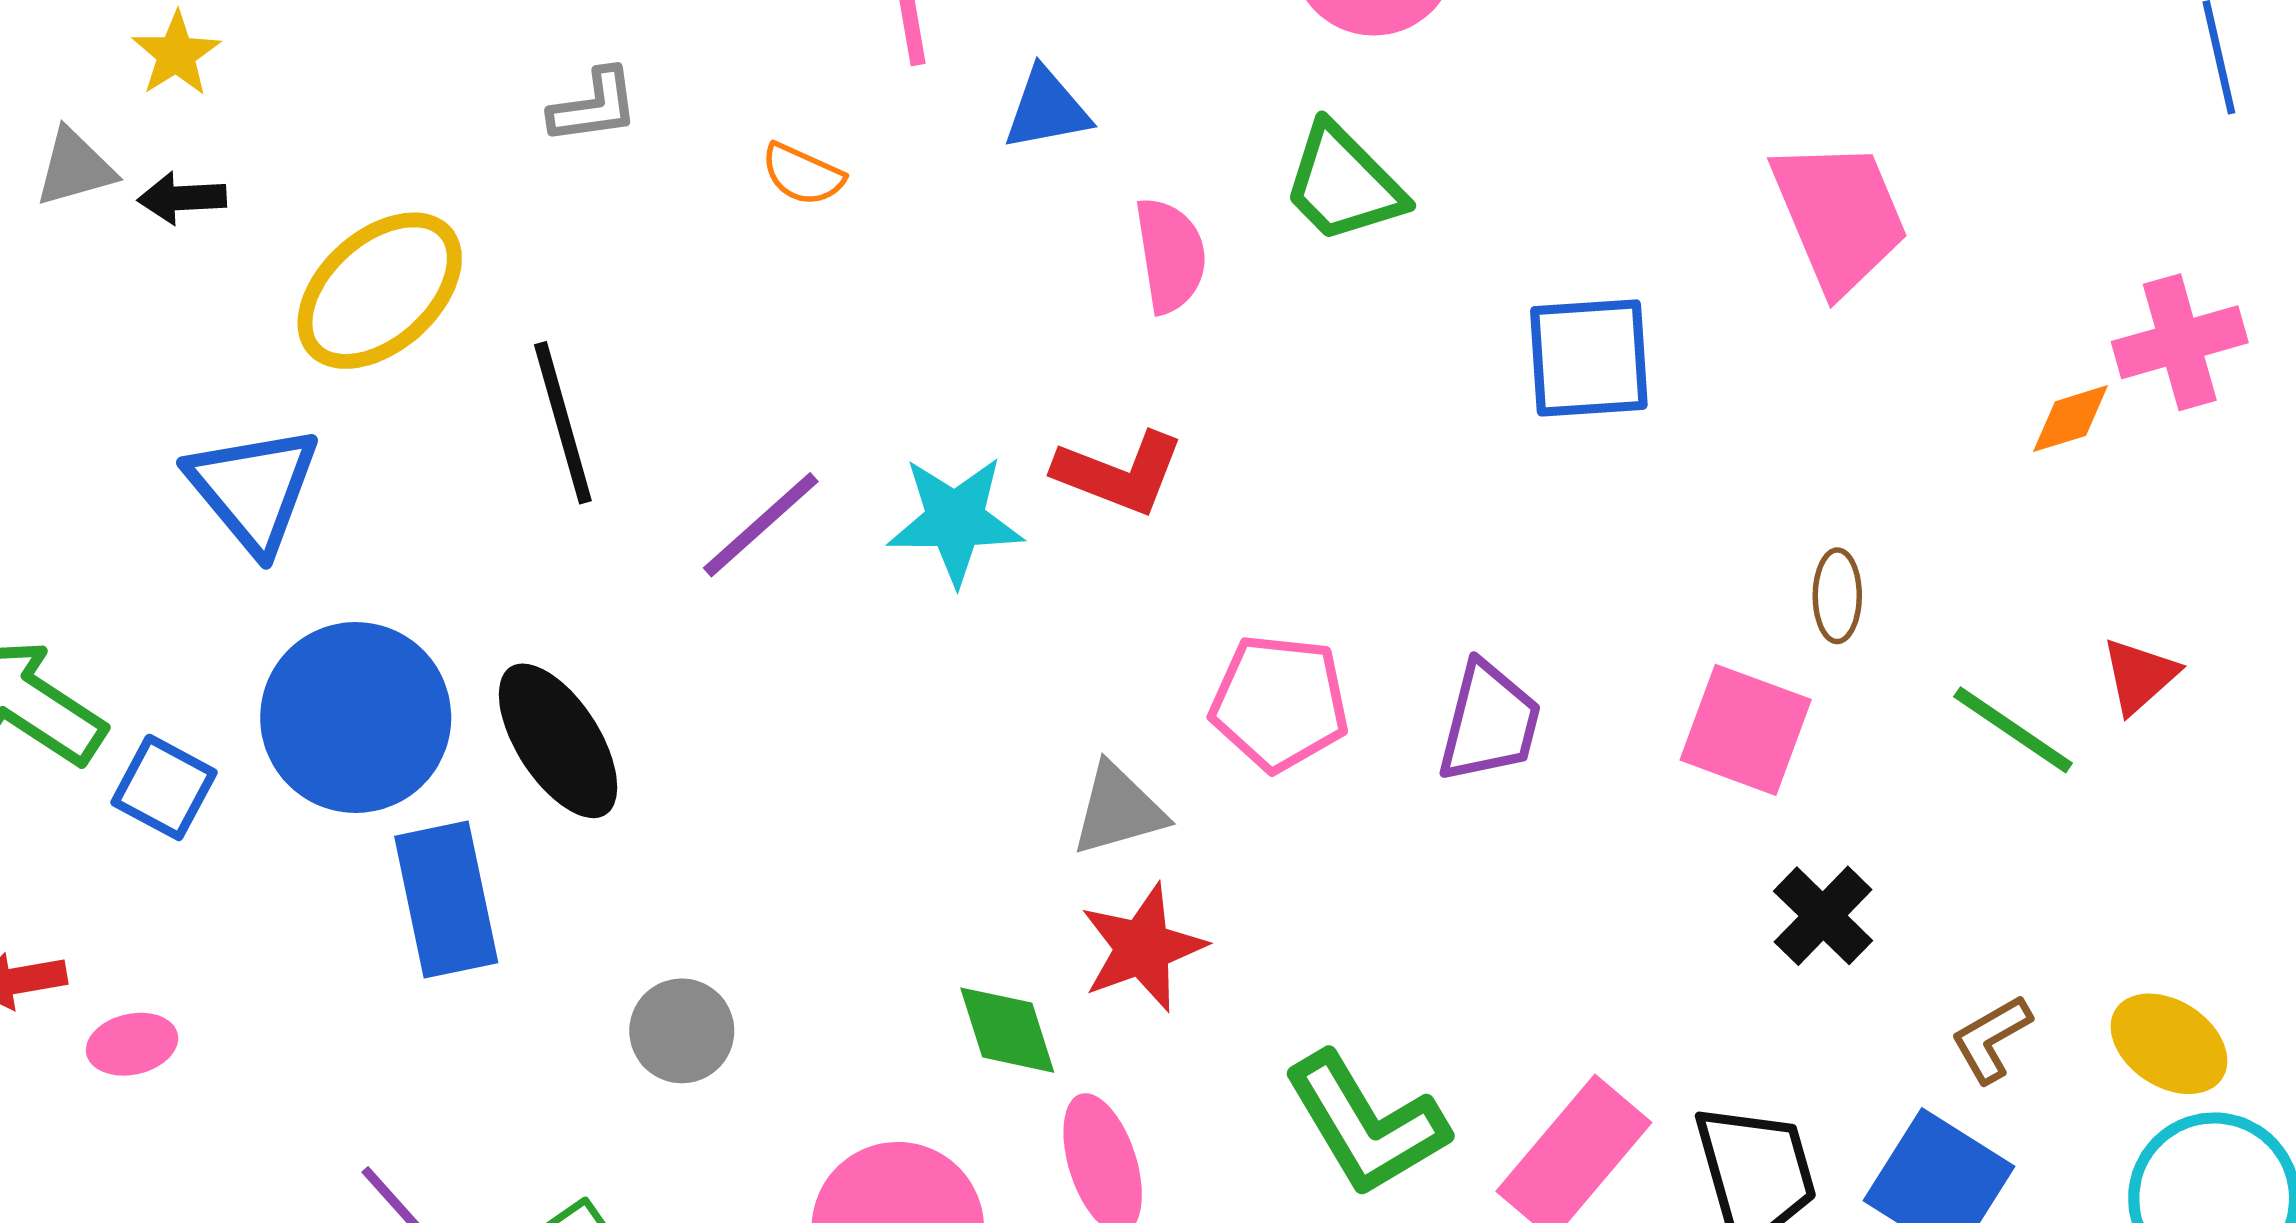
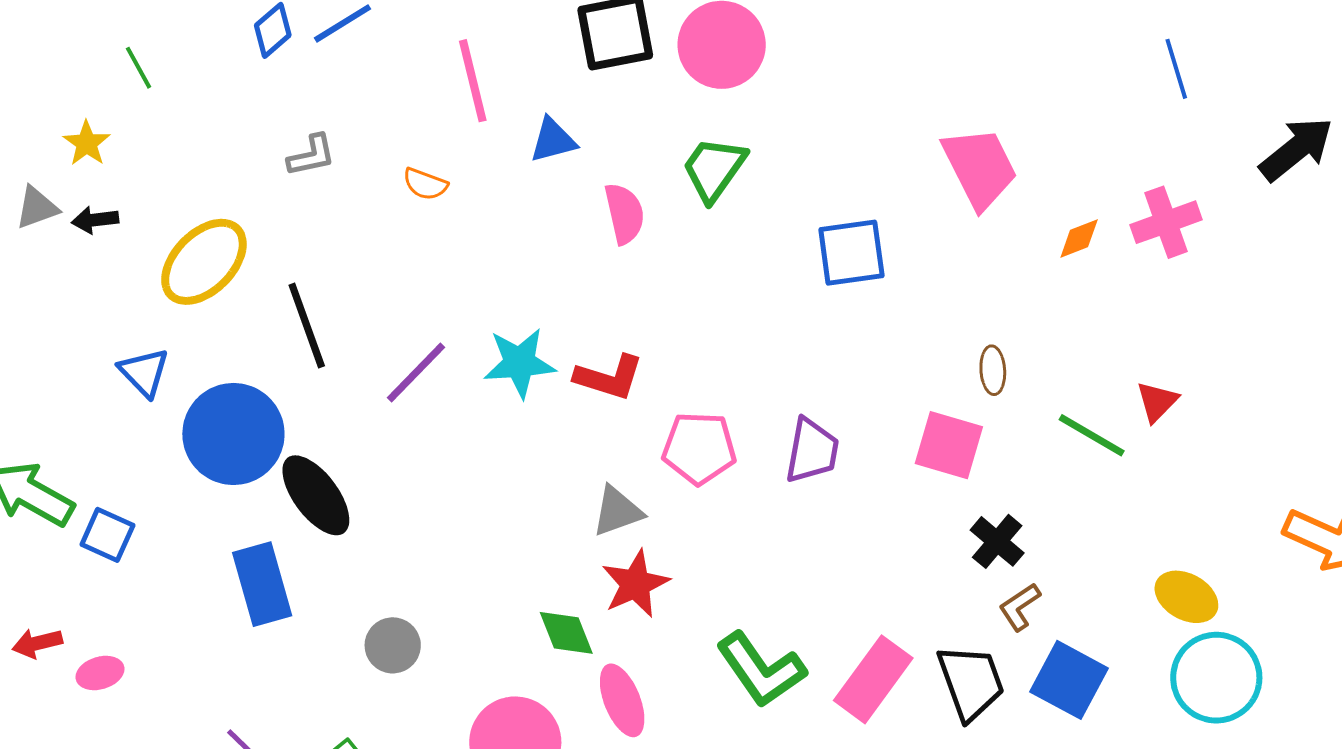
green trapezoid: (1343, 184) -> (714, 169), turned 84
orange diamond: (2070, 419) -> (1079, 239), moved
red L-shape: (1119, 473) -> (609, 377), moved
blue triangle: (253, 489) -> (144, 372), size x0.7
blue circle: (356, 717) -> (233, 434), moved
brown L-shape: (1991, 1039) -> (1020, 607), moved

